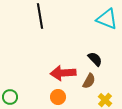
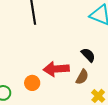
orange circle: (58, 97) -> (32, 83), moved

